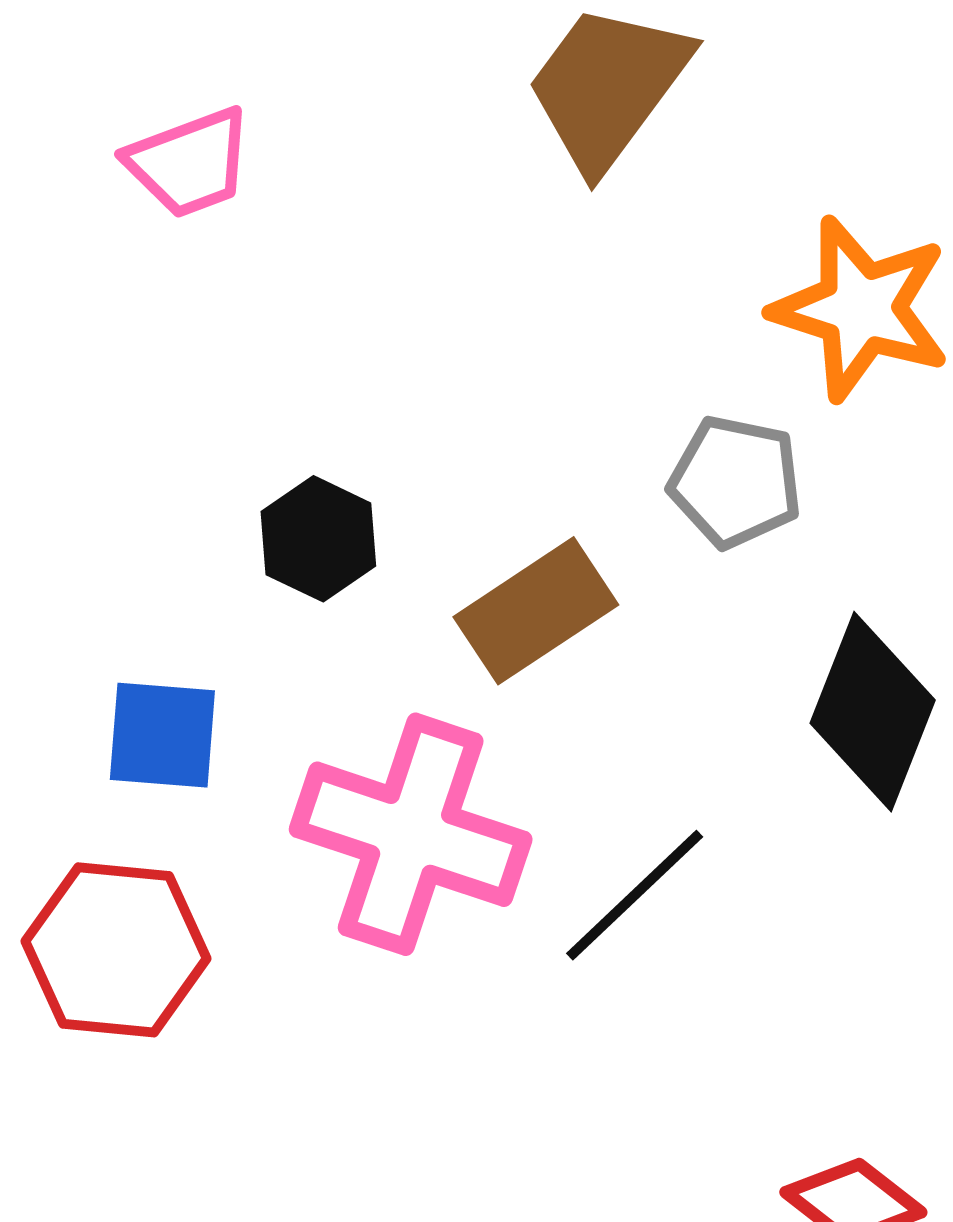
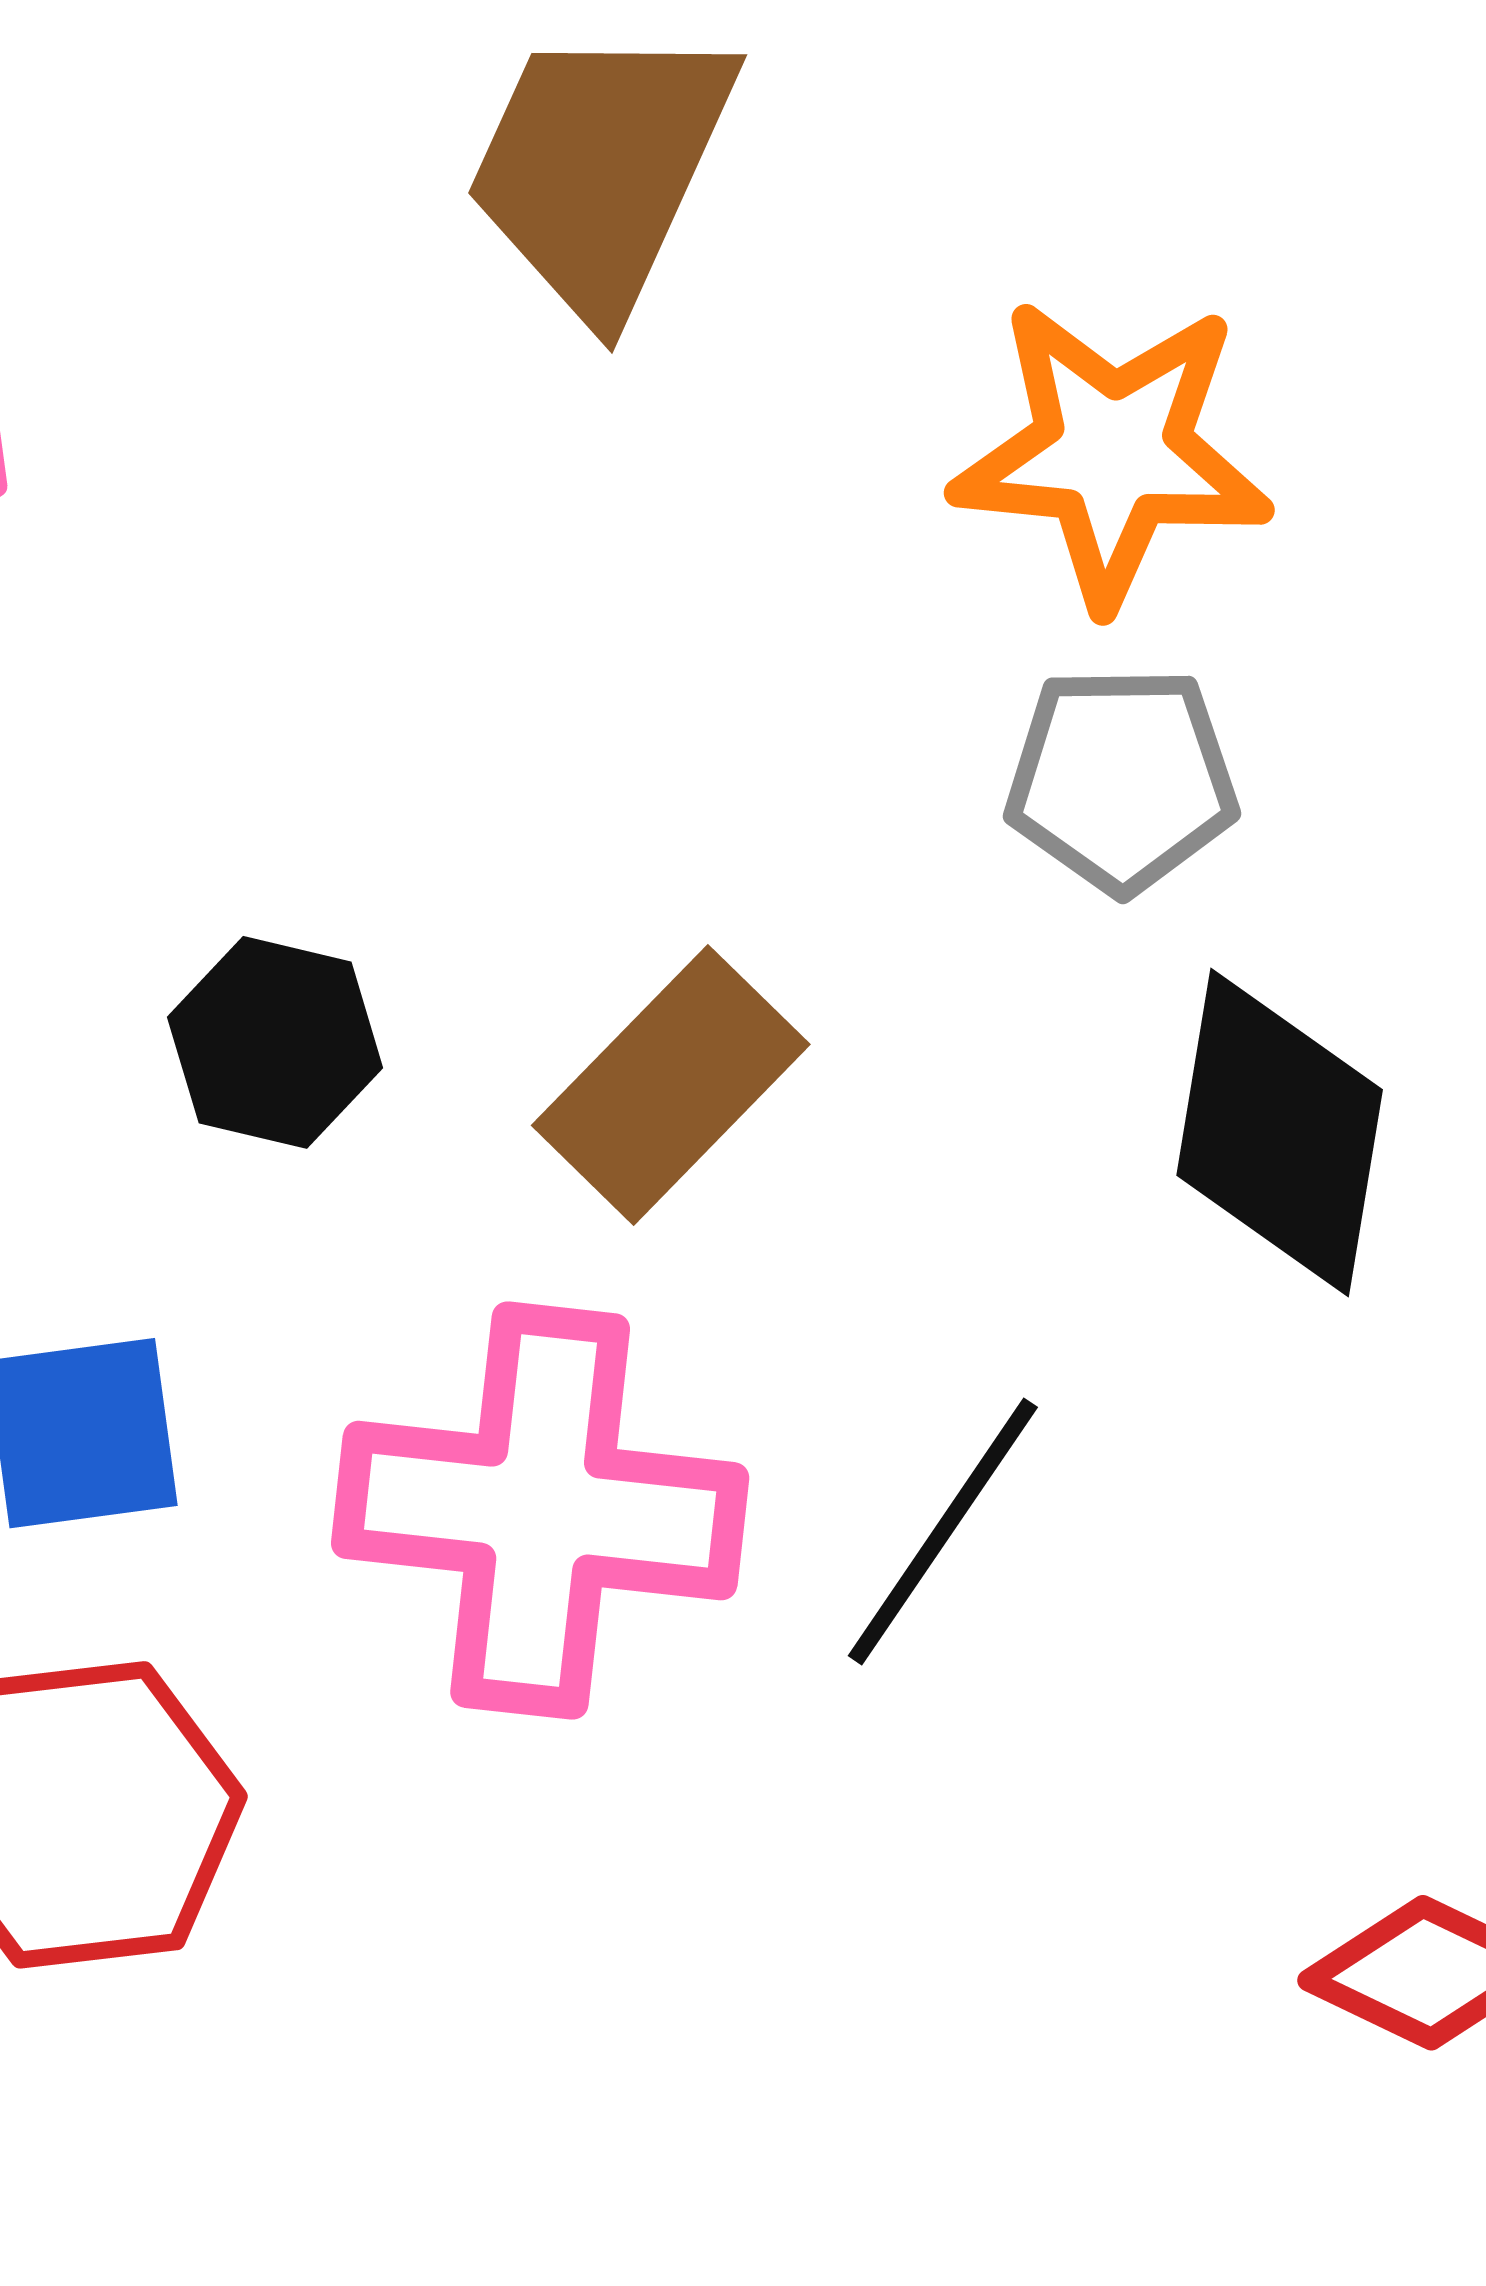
gray pentagon: (735, 482) -> (1122, 779), moved

